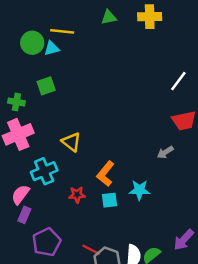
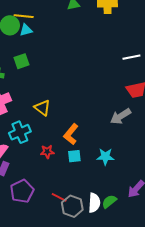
yellow line: (62, 31) -> (24, 16), moved
white line: (178, 81) -> (131, 57), turned 42
gray arrow: (165, 152) -> (121, 116), size x1.5
cyan star: (139, 190) -> (105, 157), moved

